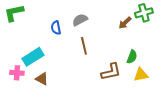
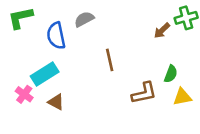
gray semicircle: (80, 20) -> (84, 19), moved
blue semicircle: (56, 28) -> (56, 36), moved, size x1.5
pink cross: (17, 73) -> (24, 94), turned 32

